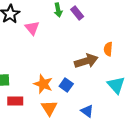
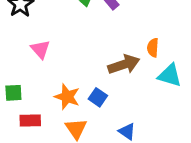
pink triangle: (32, 28) -> (40, 49), moved
cyan triangle: (116, 85) -> (170, 75), moved, turned -30

